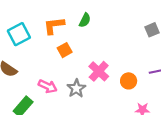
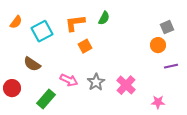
pink cross: (99, 71) -> (126, 85), moved
orange circle: (129, 81) -> (158, 45), moved

